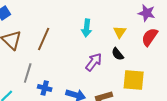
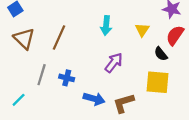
black semicircle: (118, 54) -> (161, 54), moved
blue cross: (45, 88) -> (67, 78), moved

